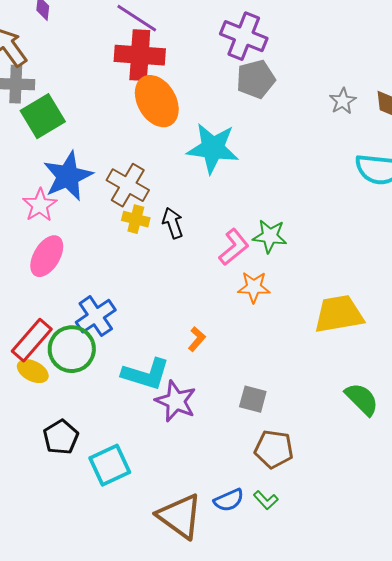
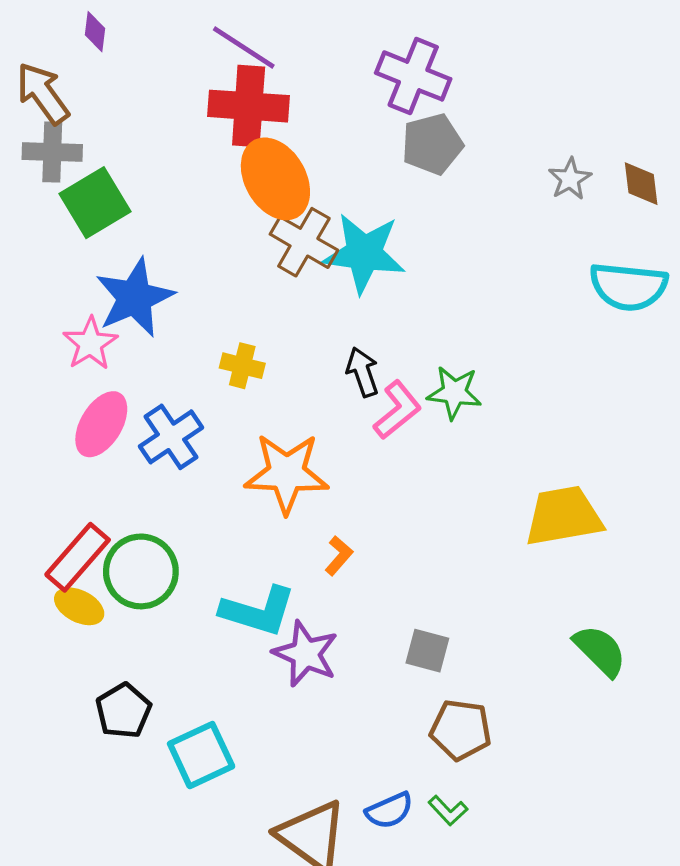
brown cross: (128, 185) -> (304, 242), moved
black arrow: (173, 223) -> (363, 372), moved
orange star: (254, 287) -> (287, 473), moved, size x1.6
blue cross: (96, 316) -> (171, 437), moved

